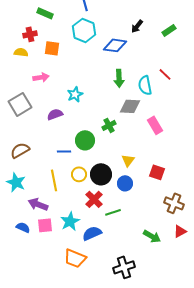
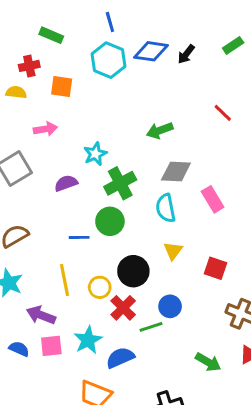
green rectangle: (169, 30) -> (233, 45), moved
blue diamond: (115, 45) -> (151, 51), moved
red line: (165, 74) -> (223, 113), moved
green arrow: (119, 78) -> (160, 130), turned 72
cyan semicircle: (145, 85) -> (166, 208), moved
green cross: (109, 125) -> (120, 183), moved, size x1.5
yellow circle: (79, 174) -> (100, 287), moved
blue circle: (125, 183) -> (170, 306), moved

